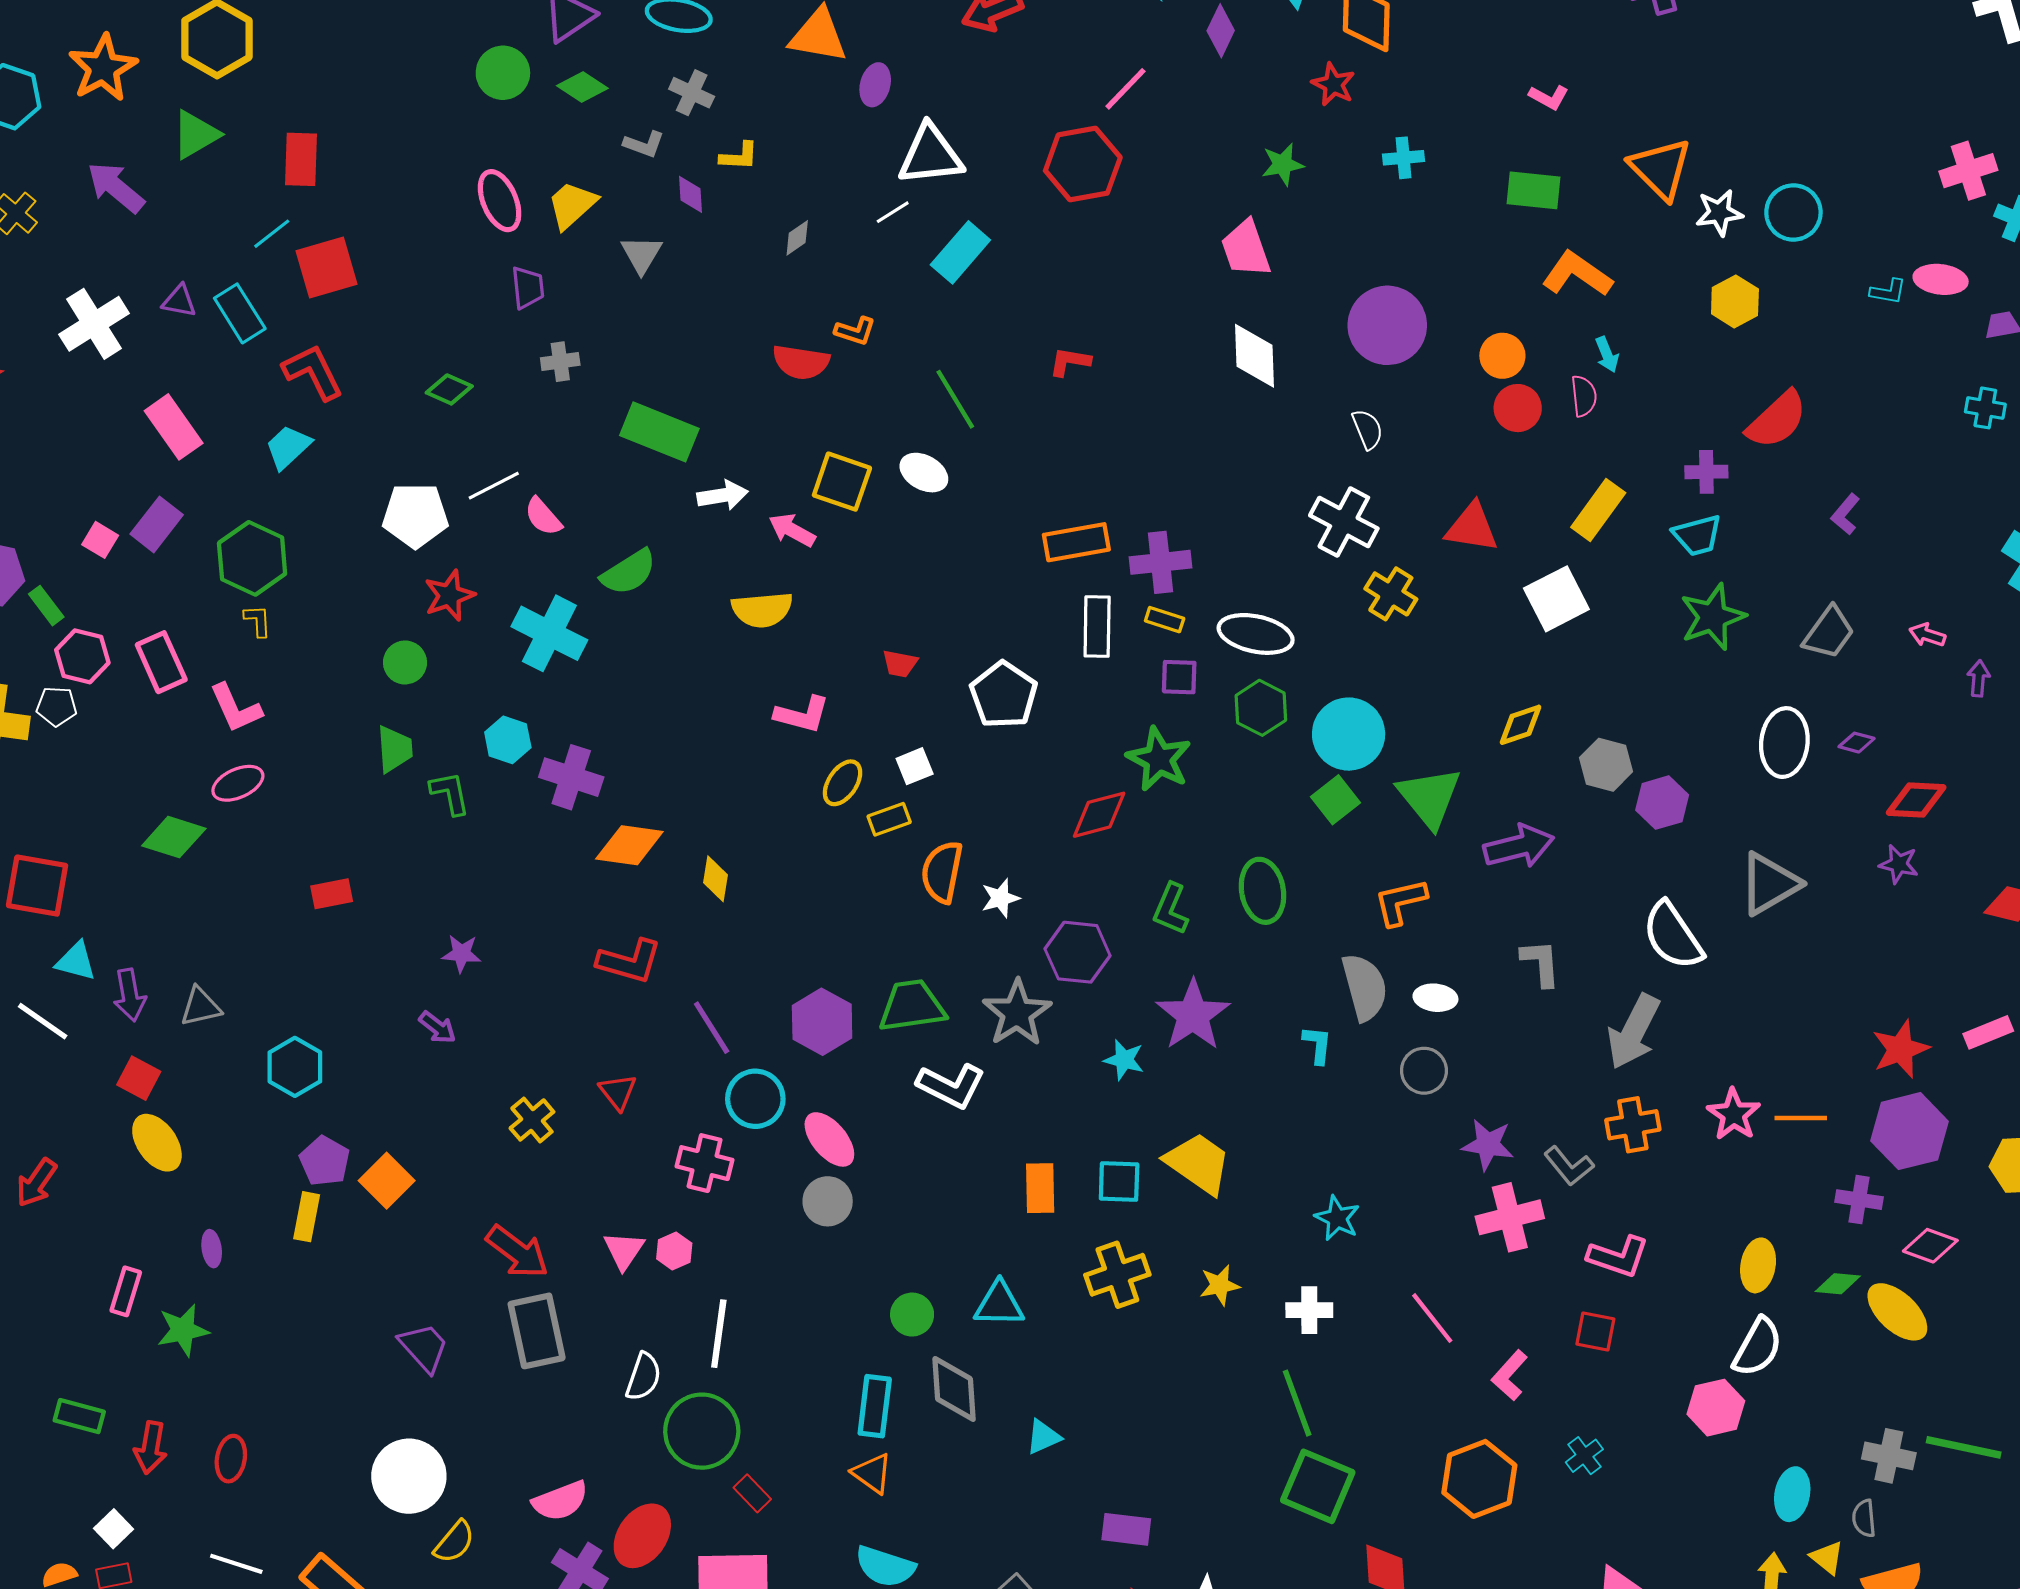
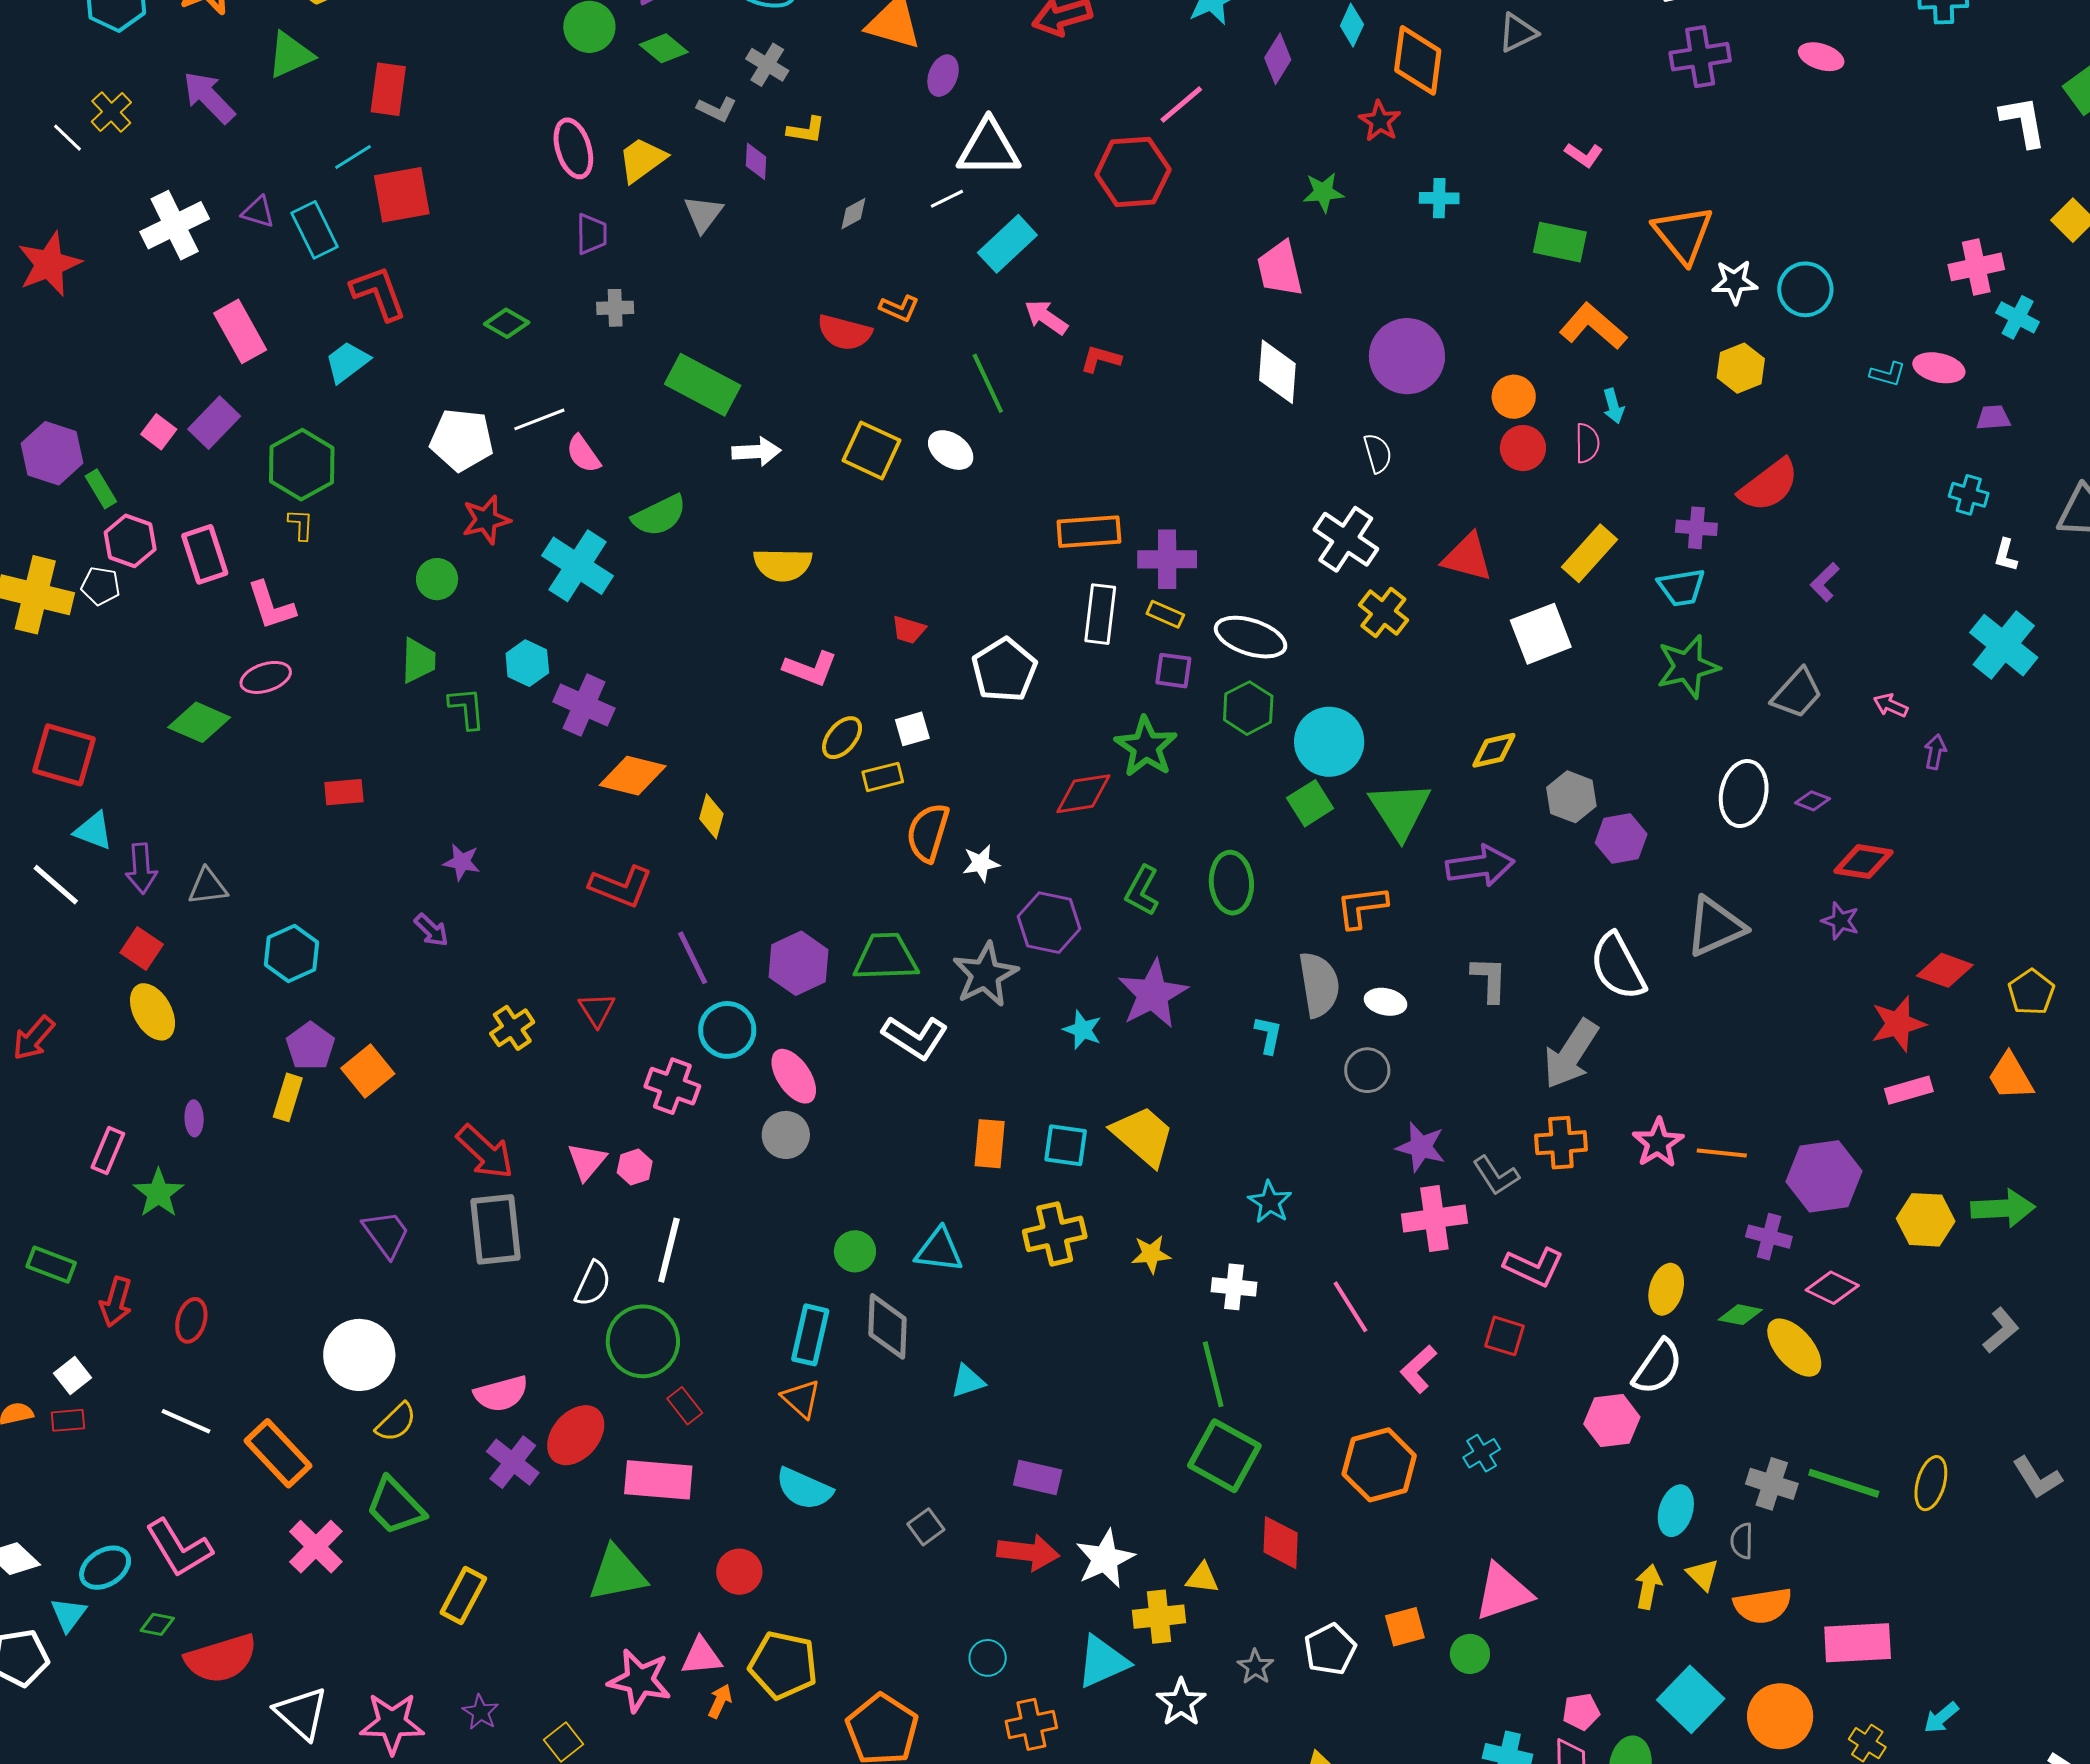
pink arrow: (792, 530) -> (1046, 317), moved
red star: (1900, 1049) -> (1898, 1024), moved
green star: (183, 1330) -> (159, 1193), turned -30

